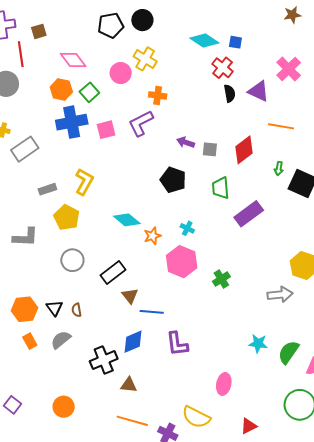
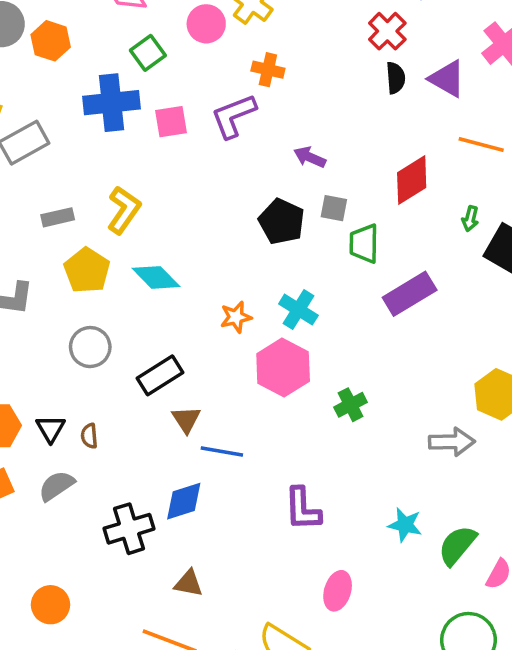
orange hexagon: (61, 90) -> (51, 41), moved
gray square: (210, 149) -> (334, 208), moved
cyan diamond: (127, 220) -> (156, 277), moved
cyan cross: (187, 228) -> (298, 310), size x1.5
purple L-shape: (177, 344) -> (303, 509), moved
brown triangle: (129, 385) -> (189, 583), moved

